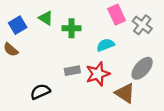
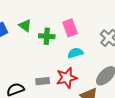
pink rectangle: (117, 15) -> (70, 28), moved
gray rectangle: (72, 71) -> (43, 81), moved

